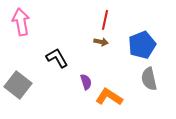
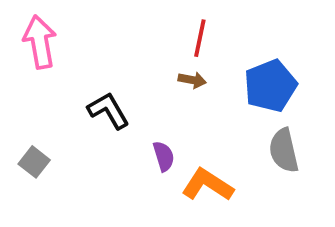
gray square: (18, 85) -> (34, 162), size x0.6

